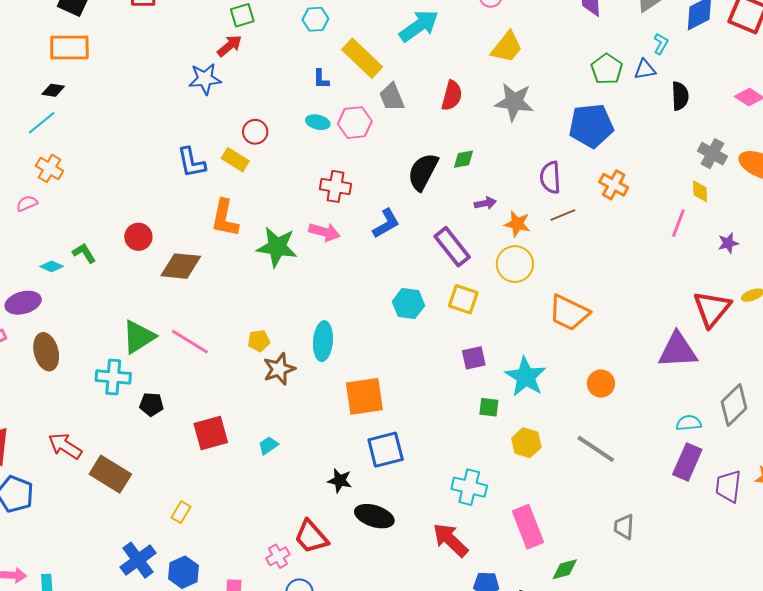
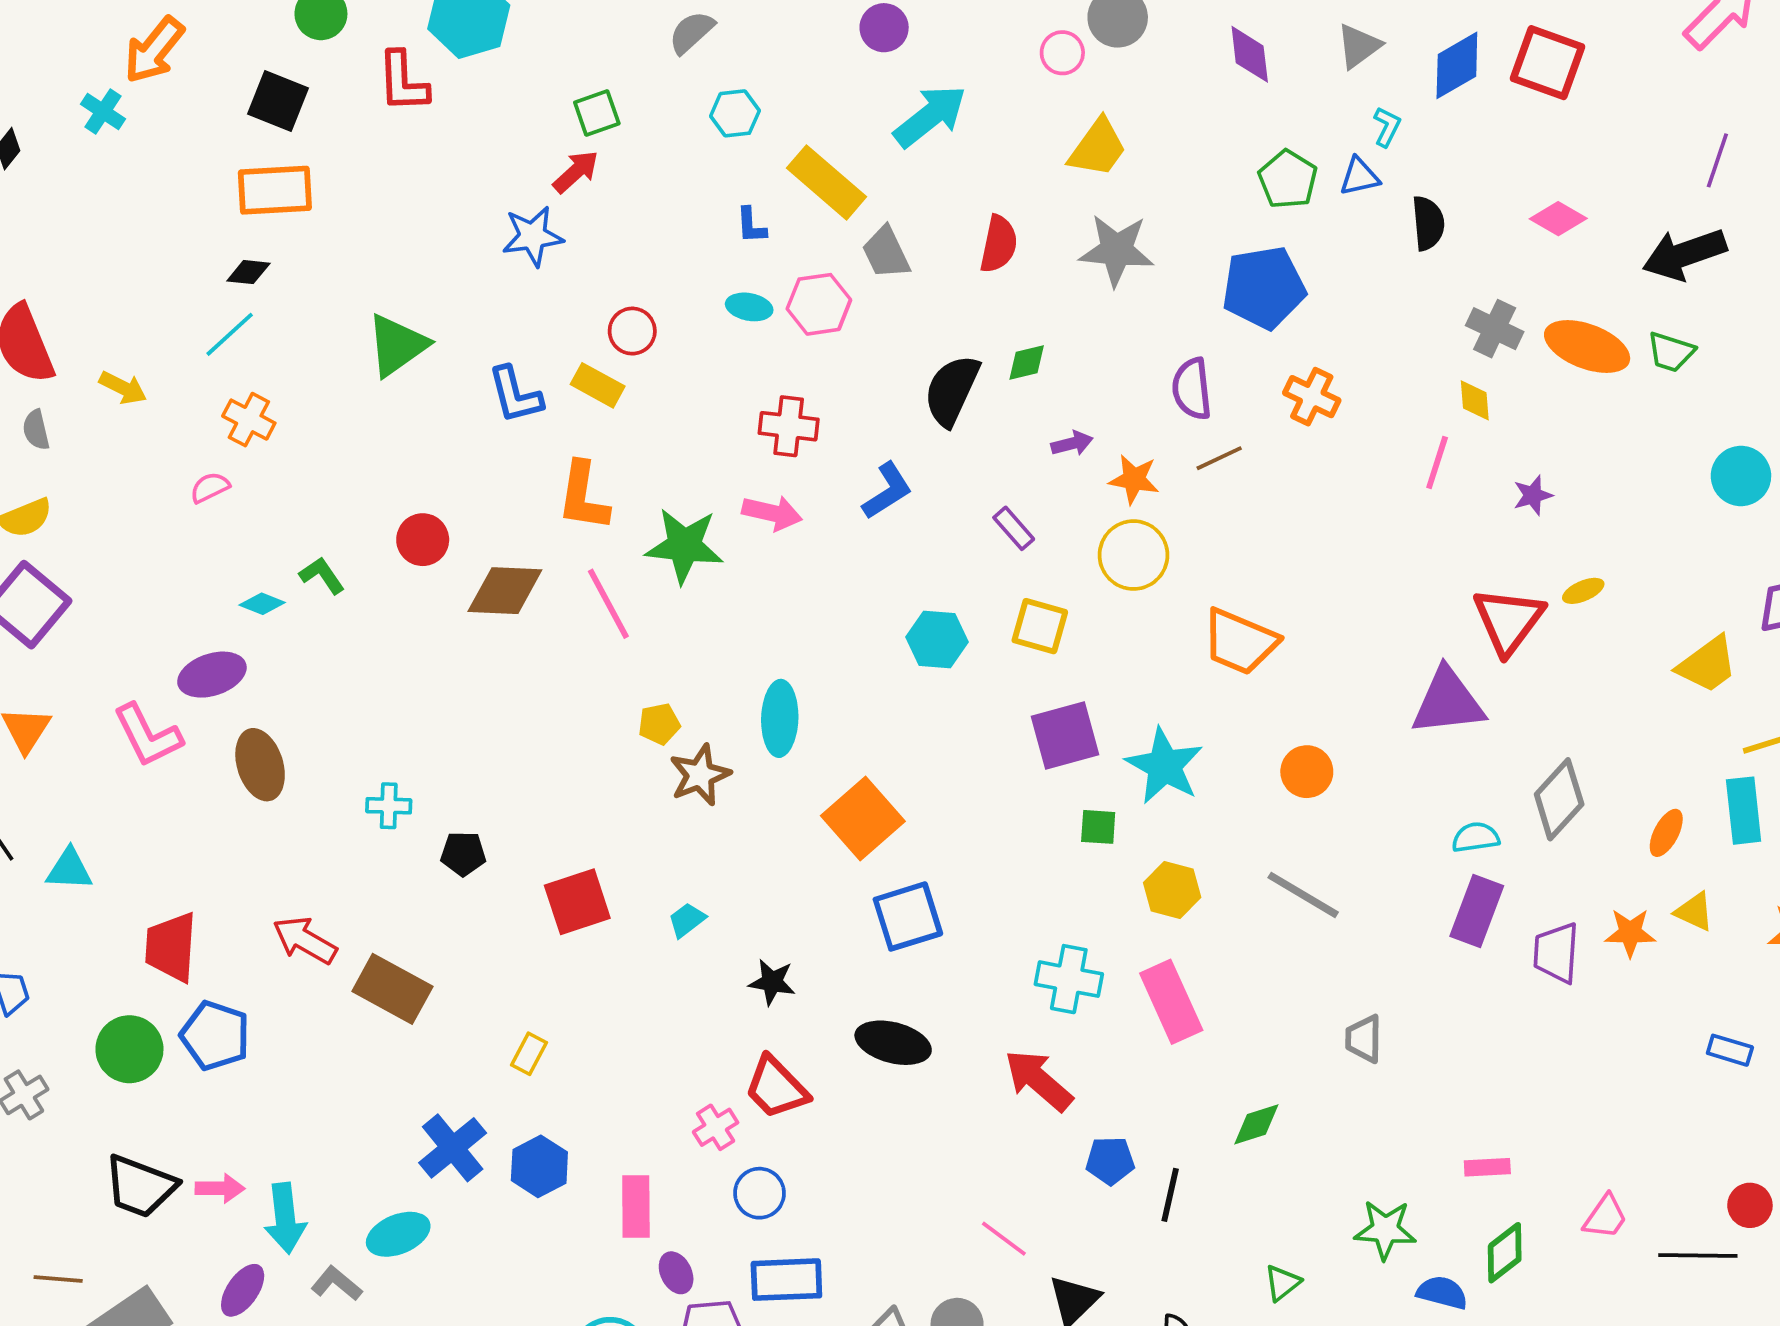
purple rectangle: (452, 247) -> (1014, 528), size x0.6
green triangle: (139, 337) -> (397, 345), moved
pink line: (190, 342) -> (608, 604), moved, turned 33
purple square: (474, 358) -> (1065, 735), size x1.5
cyan cross: (113, 377) -> (389, 806), size x0.7
orange square: (364, 396) -> (863, 819), turned -30
black star: (340, 481) -> (772, 982), moved
pink rectangle: (528, 527) -> (1171, 1002), moved

